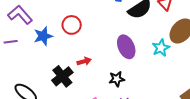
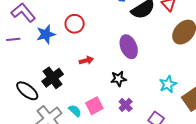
cyan star: (161, 48) -> (168, 84), moved
black cross: (62, 76) -> (53, 78), moved

